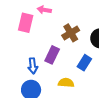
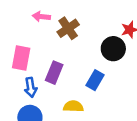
pink rectangle: (26, 23) -> (21, 58), moved
brown cross: (71, 33) -> (68, 28), moved

